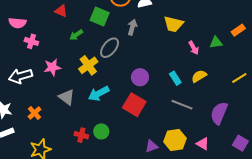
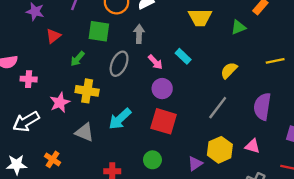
red triangle: (61, 11) -> (53, 36), turned -48
yellow trapezoid: (173, 24) -> (200, 17), moved
pink arrow: (194, 48) -> (155, 62), moved
yellow cross: (88, 65) -> (87, 91), moved, turned -30
cyan rectangle: (175, 78) -> (183, 56), moved
yellow line: (239, 78) -> (275, 61), turned 35
gray line: (182, 105) -> (218, 108), turned -60
green circle: (101, 131) -> (152, 160), moved

